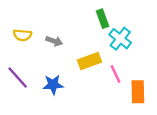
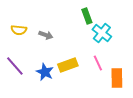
yellow rectangle: (90, 61) -> (68, 65), moved
blue star: (53, 85) -> (45, 72), turned 30

